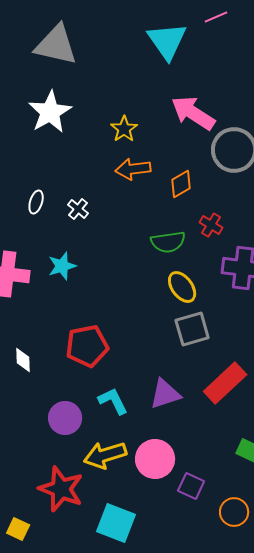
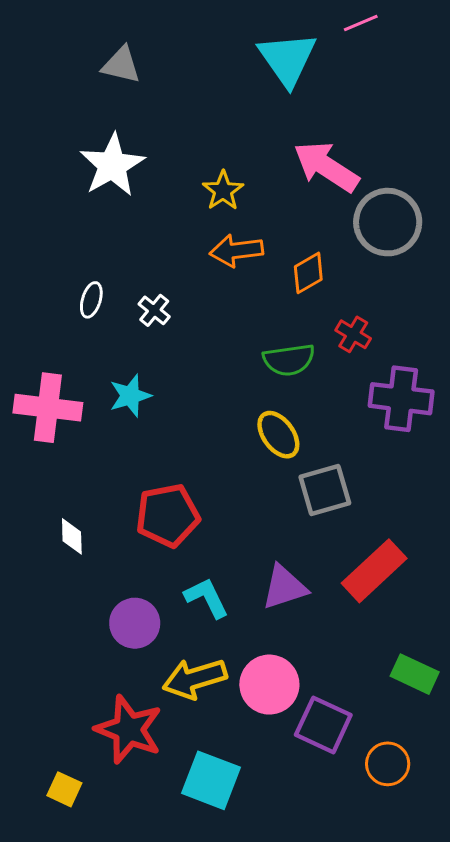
gray triangle: (56, 45) -> (121, 65), size x0.6
yellow ellipse: (182, 287) -> (278, 435), moved
purple square: (191, 486) -> (323, 725), size x1.4

